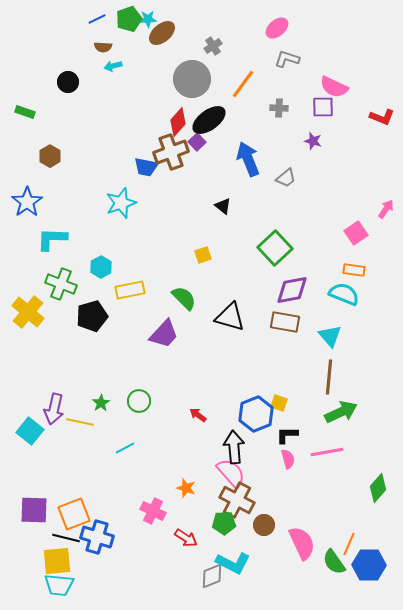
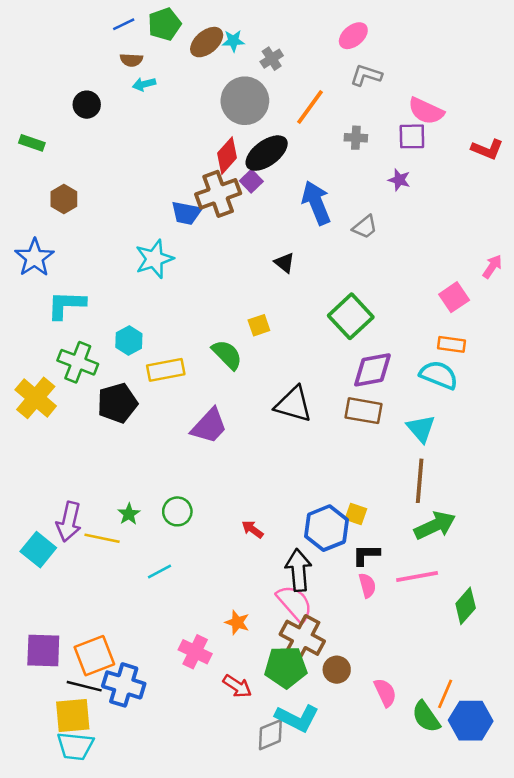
cyan star: (148, 19) -> (233, 41), moved
green semicircle: (184, 298) -> (227, 355), moved
green diamond: (378, 488) -> (466, 606), moved
green pentagon: (224, 523) -> (286, 667), size x1.4
pink semicircle: (302, 543) -> (385, 693), size x0.7

